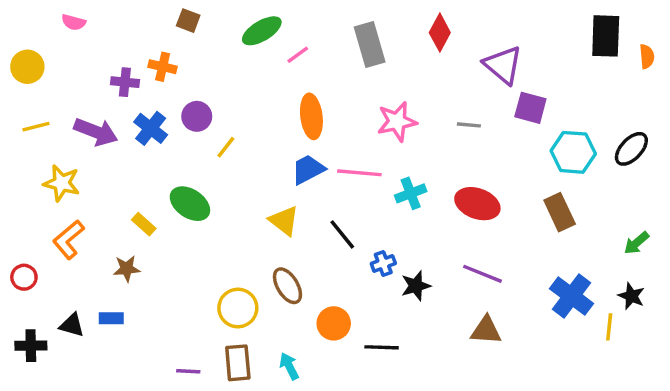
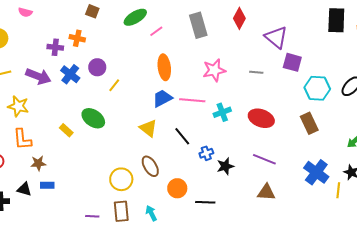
orange L-shape: (68, 240) -> (22, 139), turned -55
brown star: (127, 269) -> (38, 163), moved

